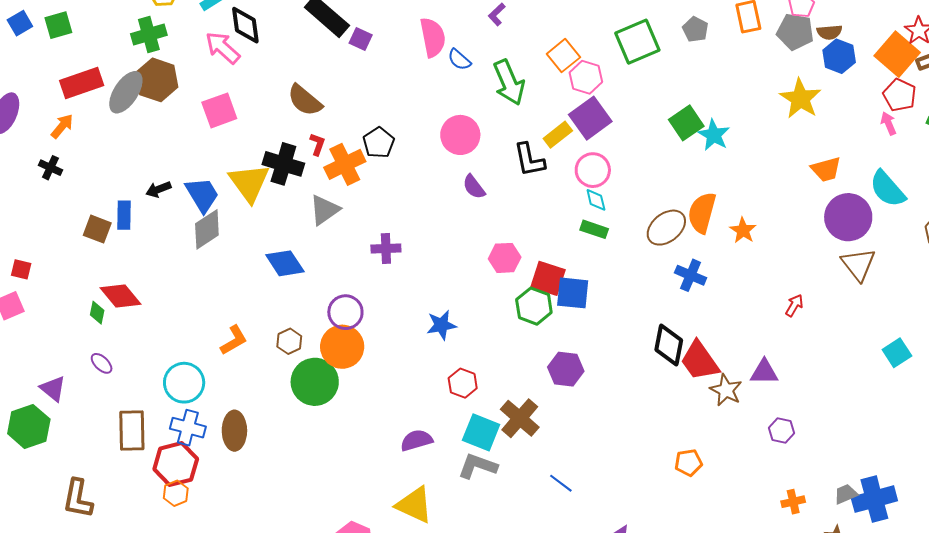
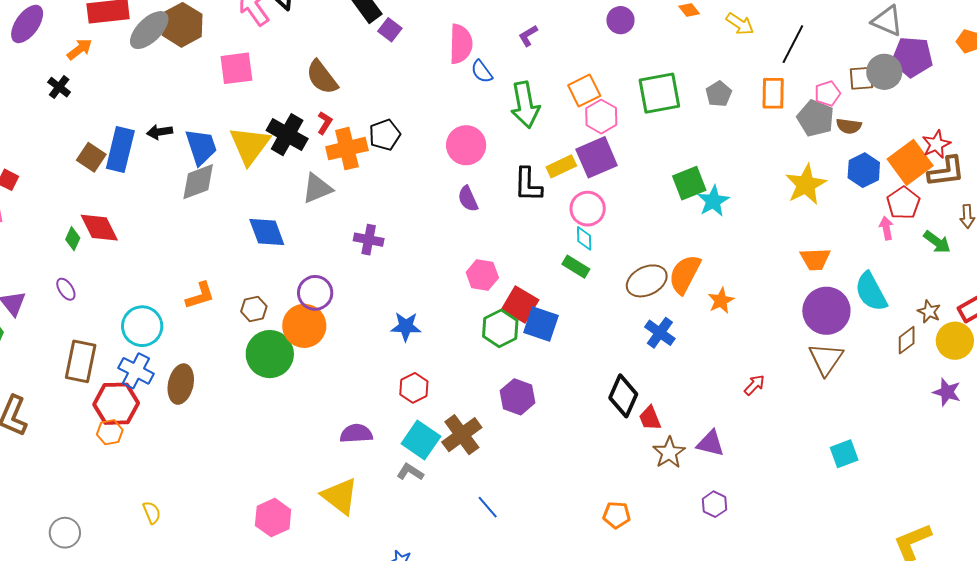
blue hexagon: (839, 56) -> (864, 170), moved
blue rectangle: (124, 215) -> (120, 150), size x1.5
red trapezoid: (700, 361) -> (650, 418), size x0.6
gray L-shape: (478, 466) -> (410, 472), size x0.7

